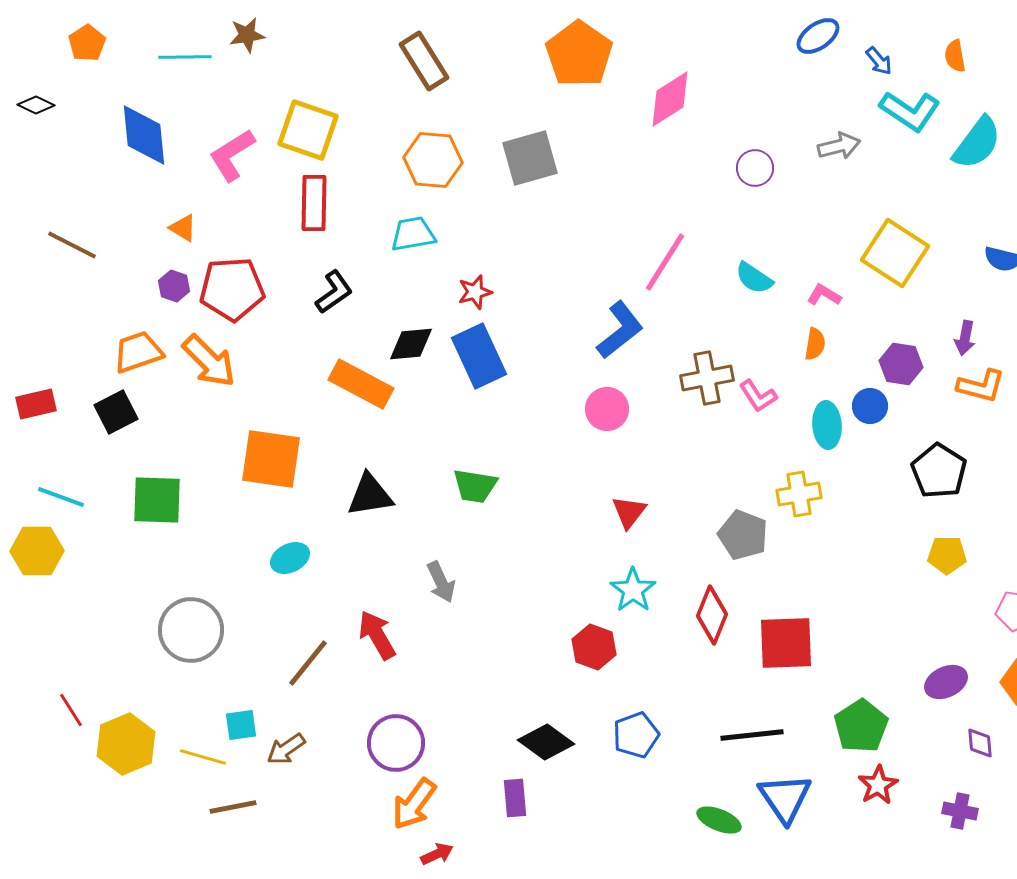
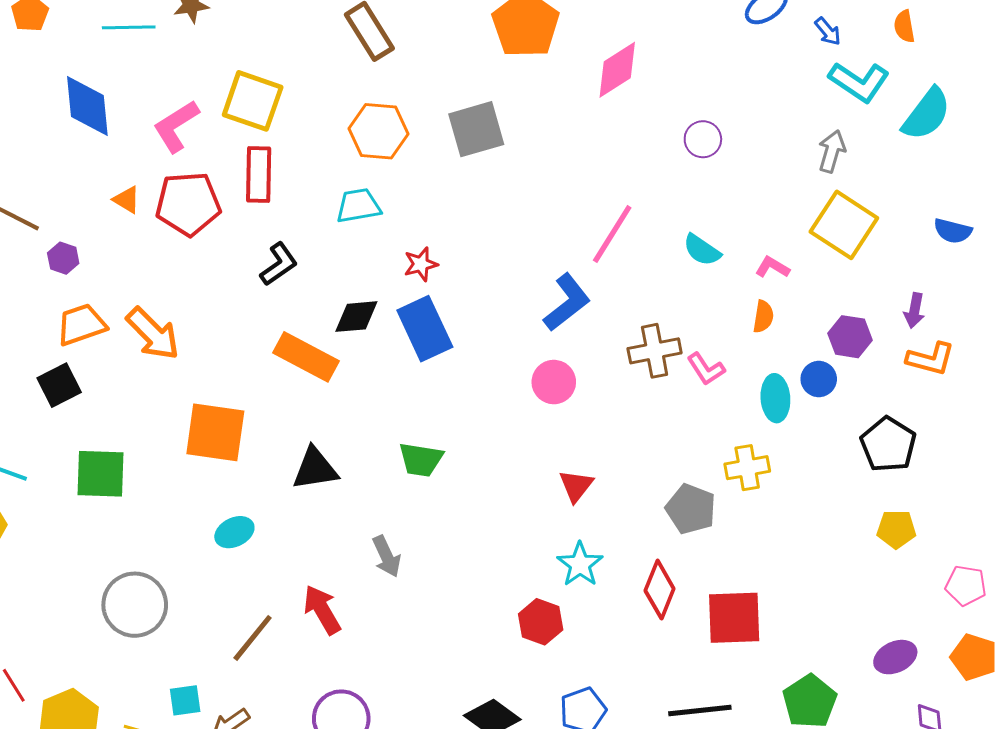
gray arrow: (839, 146) -> (832, 151), moved, turned -60
purple hexagon: (174, 286) -> (63, 258), moved
red pentagon: (232, 289) -> (188, 204), moved

